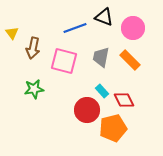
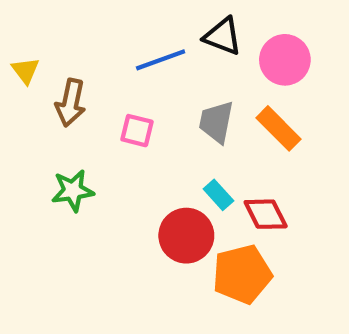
pink square: (64, 61) -> (137, 131), size x0.6

